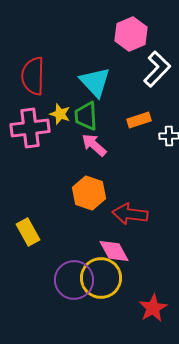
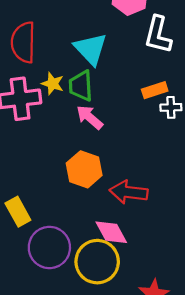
white L-shape: (157, 69) -> (158, 35), turned 150
orange rectangle: (139, 120) -> (155, 90), moved
purple circle: (74, 280) -> (49, 247), moved

